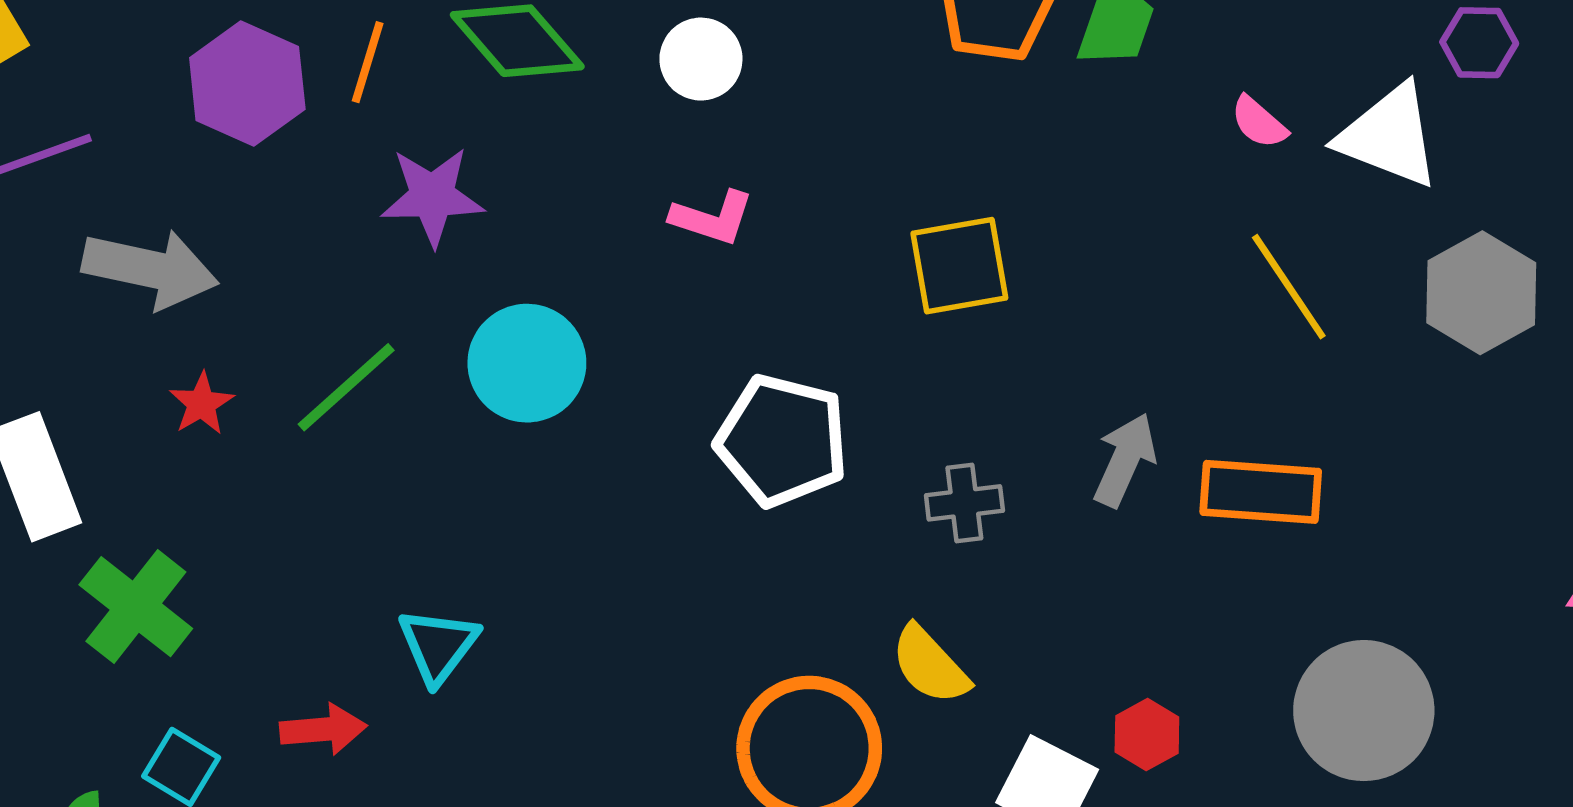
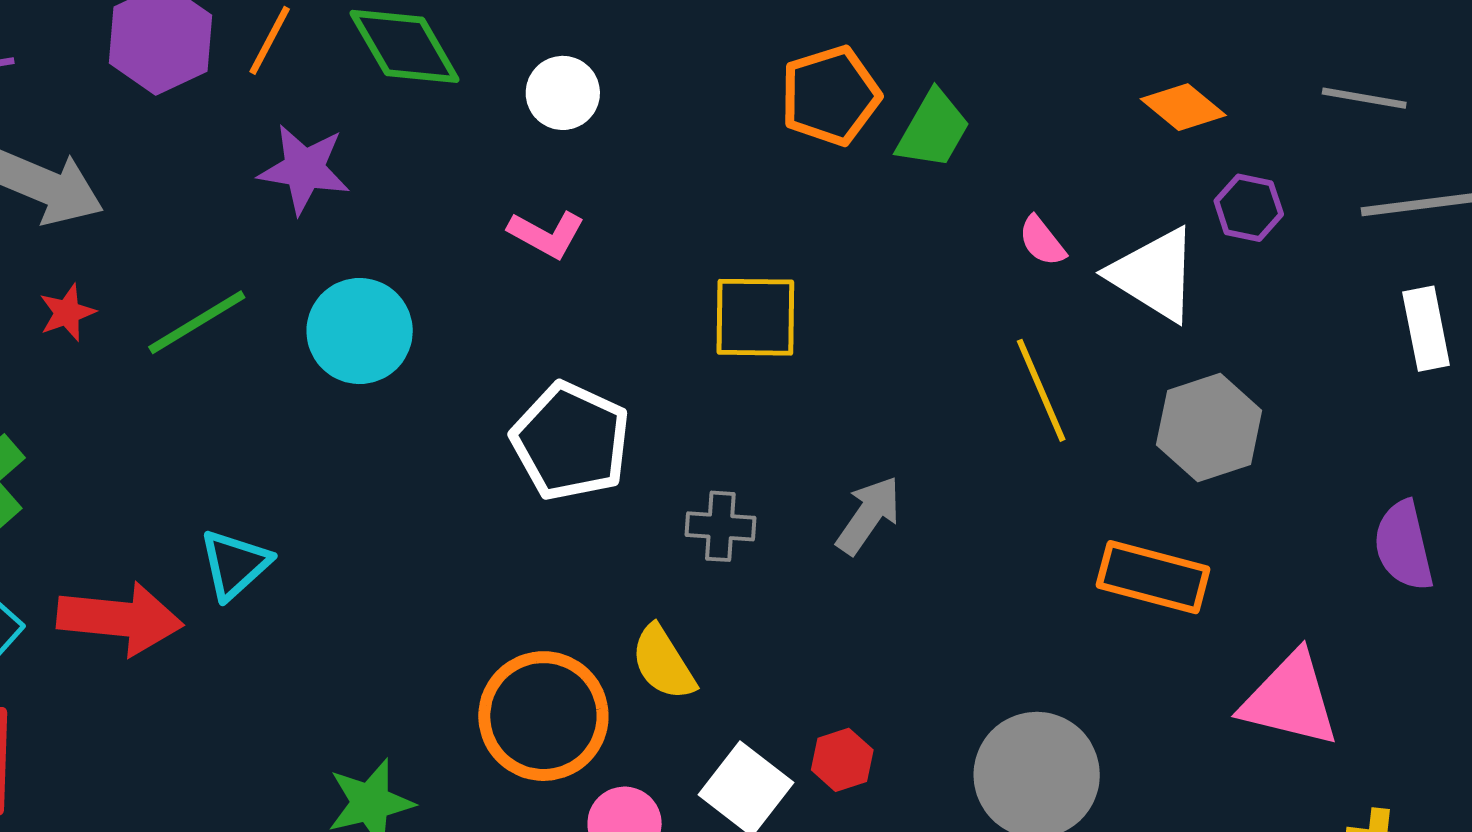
orange rectangle: (1261, 492) -> (1153, 577), moved
red arrow: (323, 729) -> (120, 619), size x1.6

